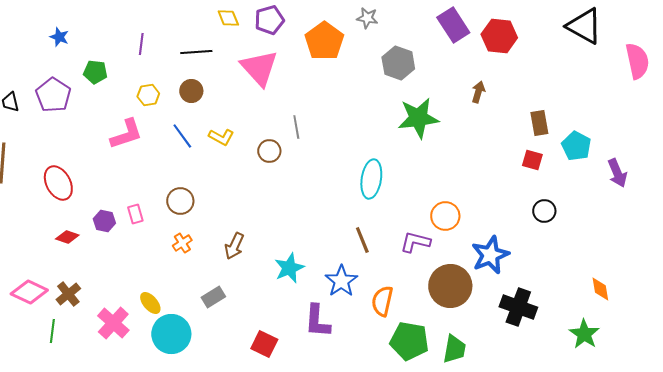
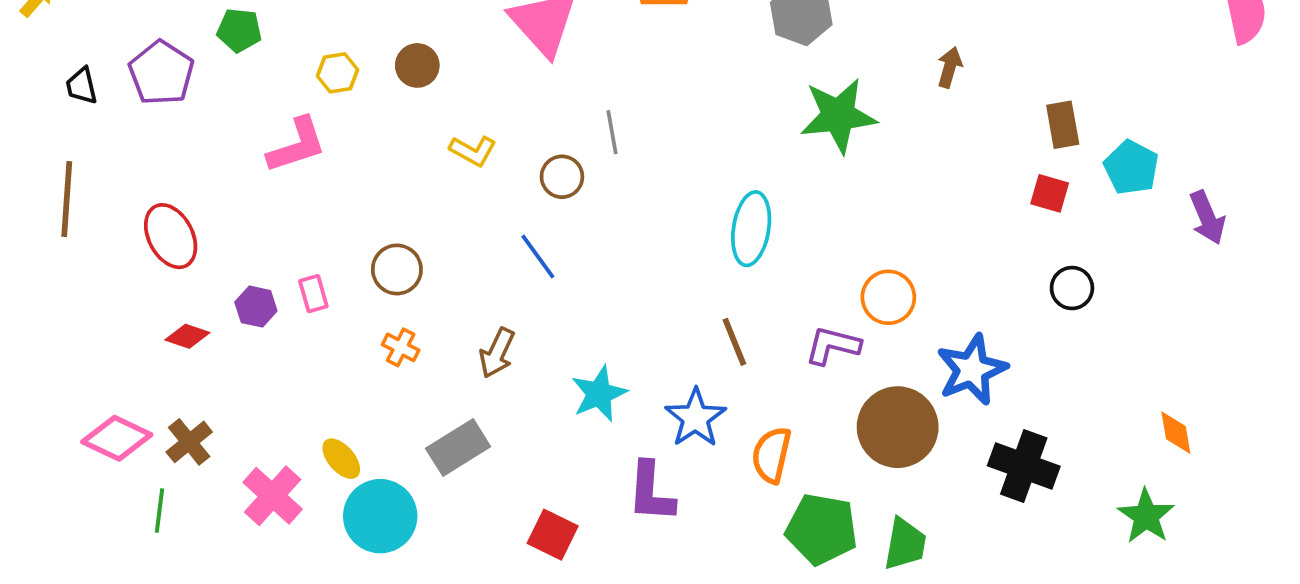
blue line: (182, 136) -> (538, 256), moved
orange cross: (182, 243) -> (401, 347), turned -30
gray rectangle: (213, 297) -> (458, 448), size x1.4

